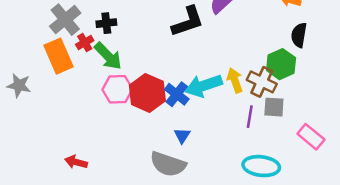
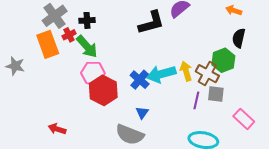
red hexagon: (147, 93) -> (103, 90), moved

